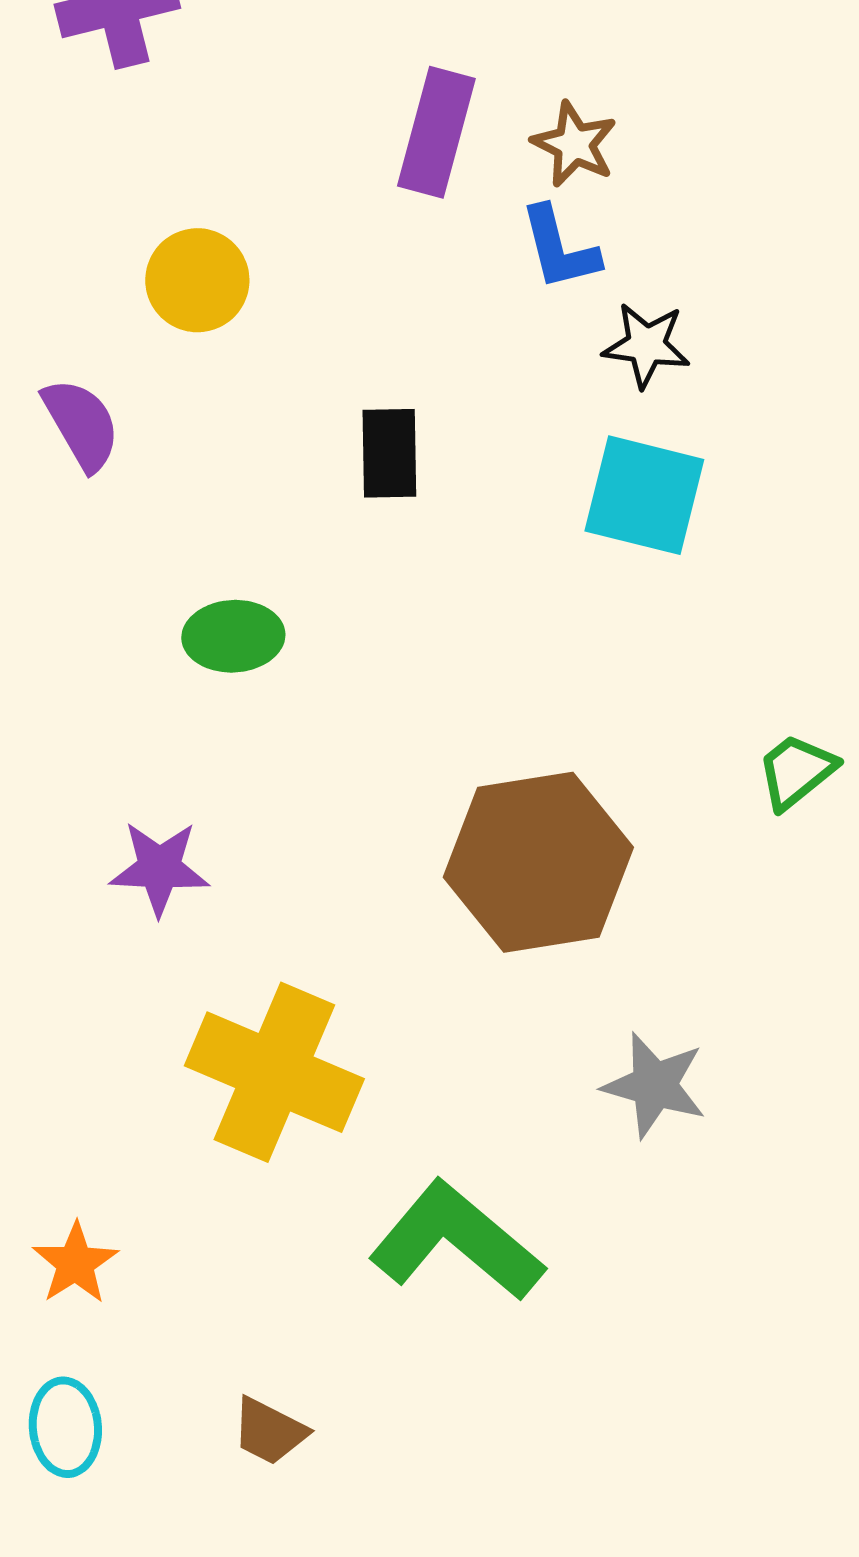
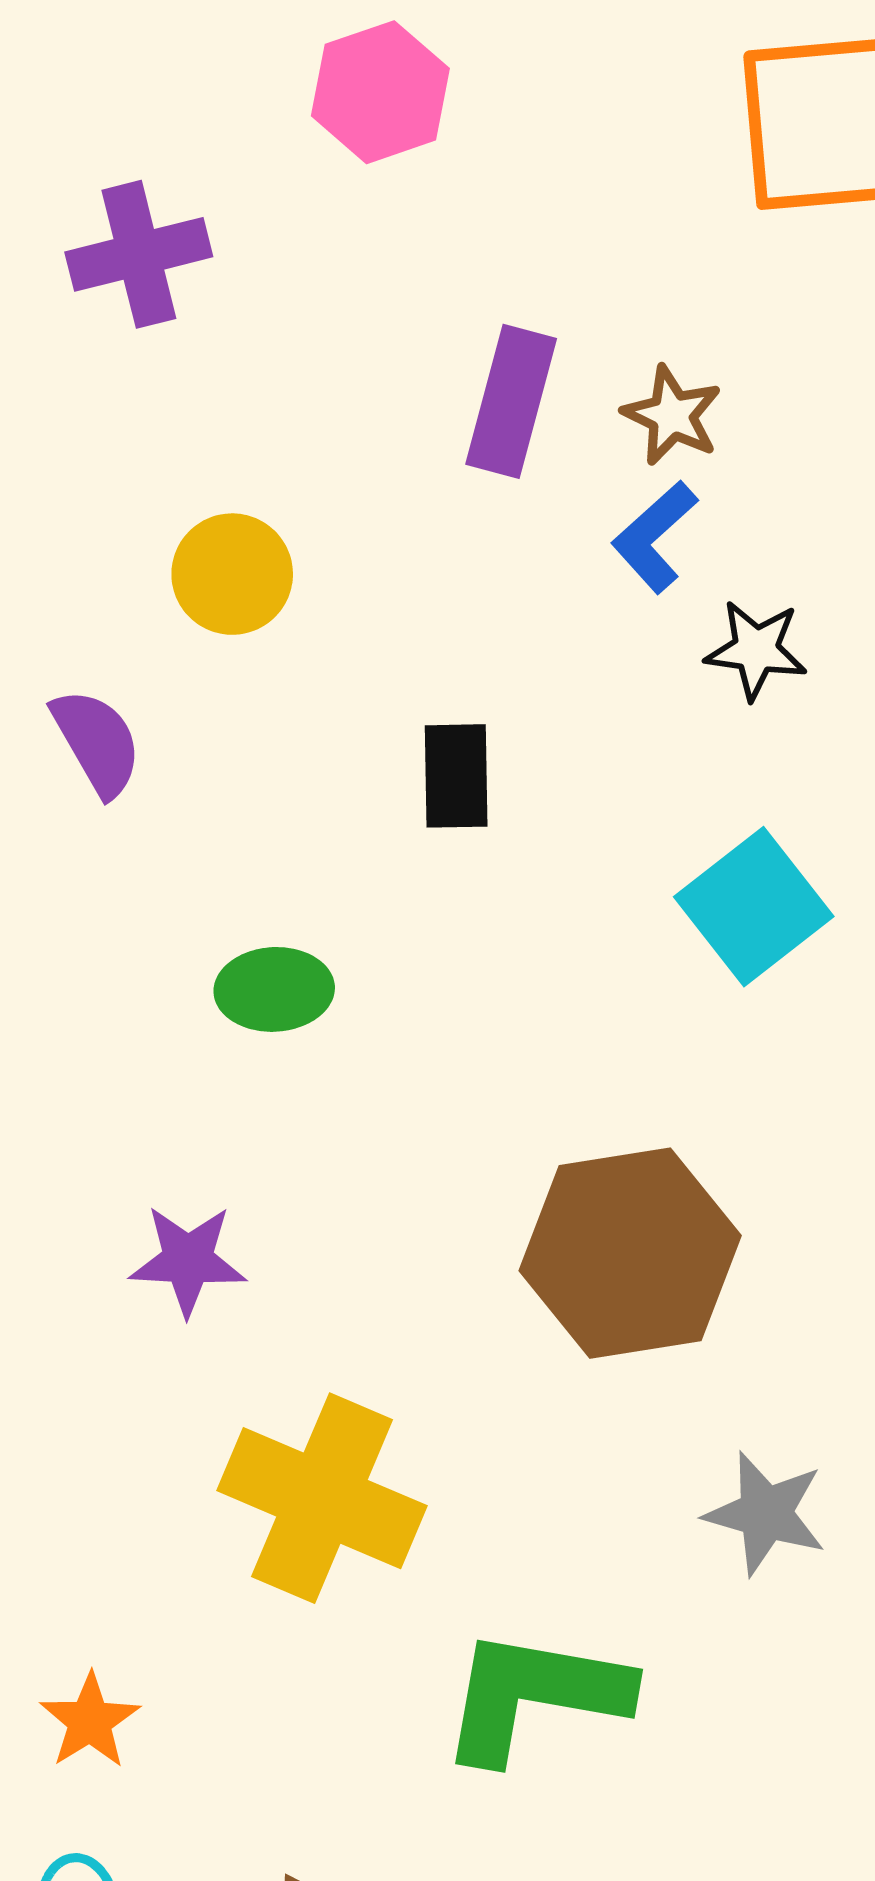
blue L-shape: (559, 248) -> (655, 537), turned 62
cyan square: (644, 495) -> (754, 907), moved, turned 38
green L-shape: (456, 1241) -> (534, 1695), turned -30

